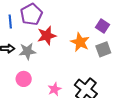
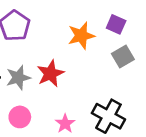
red star: (47, 36) -> (50, 73), moved
orange star: (80, 42) -> (81, 36), moved, turned -30

